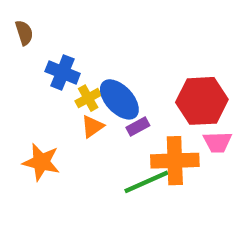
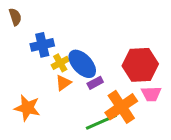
blue cross: (63, 72) -> (42, 45), turned -35
orange cross: (175, 161) -> (121, 107), turned -32

